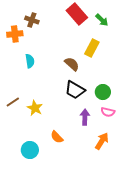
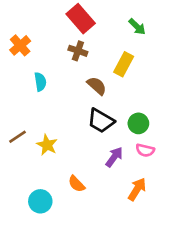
red rectangle: (77, 14) -> (81, 19), moved
brown cross: (32, 20) -> (78, 51), moved
orange cross: (15, 34) -> (20, 45), turned -35
purple arrow: (85, 117) -> (114, 157), turned 35

